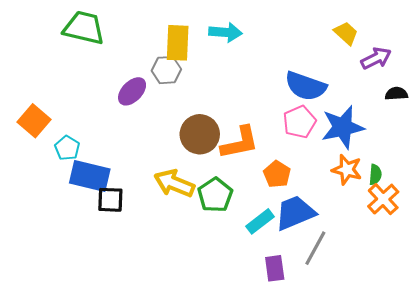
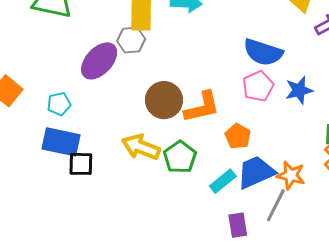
purple ellipse: (132, 91) -> (99, 61), size x1.4
blue star: (343, 127) -> (299, 90), size x0.7
cyan pentagon: (67, 148) -> (59, 104), moved, turned 30
orange star: (347, 170) -> (291, 175), moved

